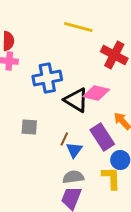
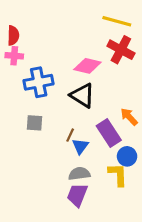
yellow line: (78, 27) -> (117, 21), moved
blue cross: (47, 78) -> (39, 82), moved
pink diamond: (96, 93) -> (87, 66), moved

